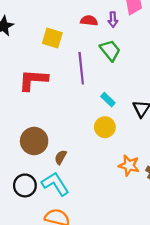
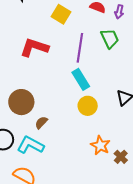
cyan rectangle: (108, 100) -> (81, 79), moved, size x1.5
cyan L-shape: (55, 184) -> (30, 145), turned -44

